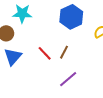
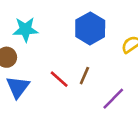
purple line: (68, 79) -> (113, 99), moved

